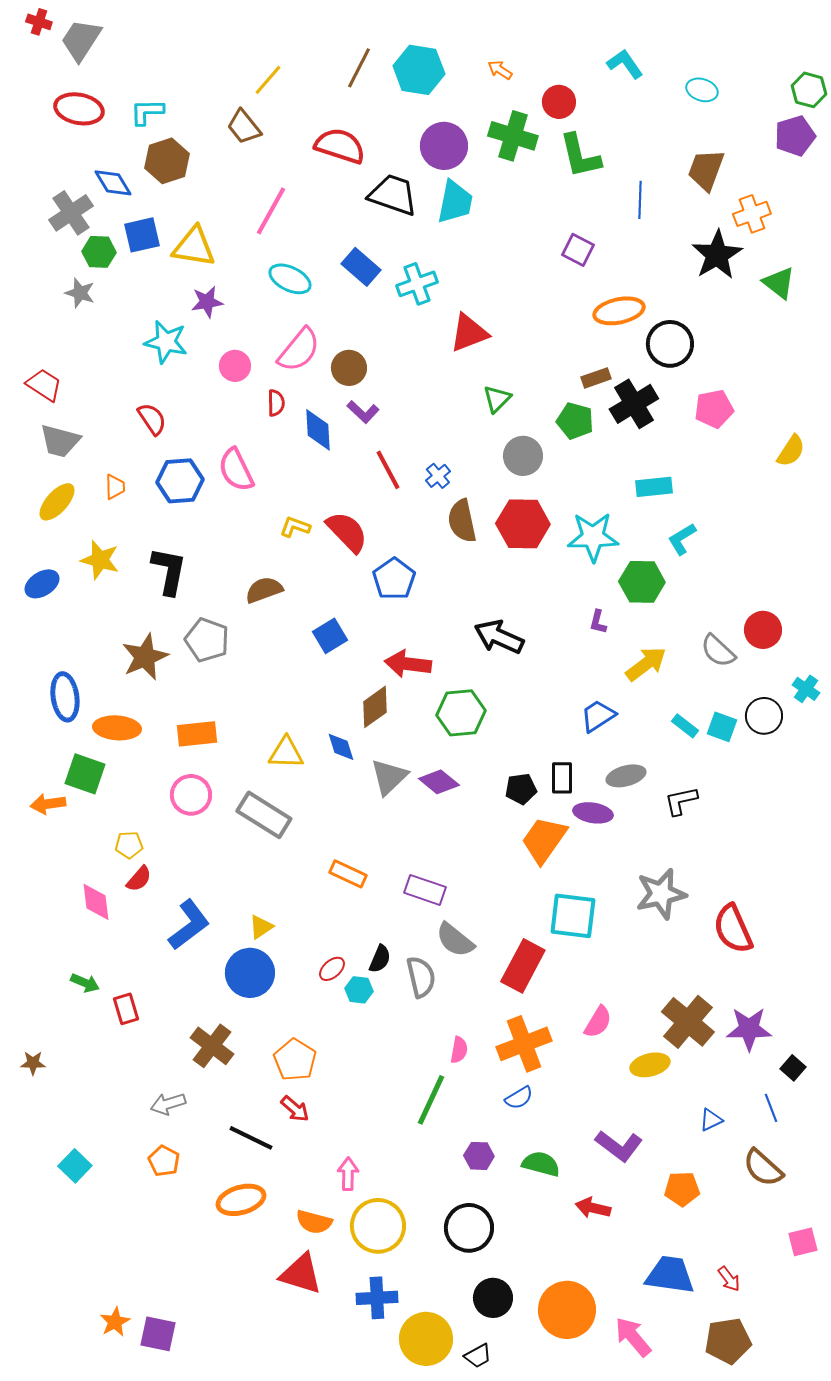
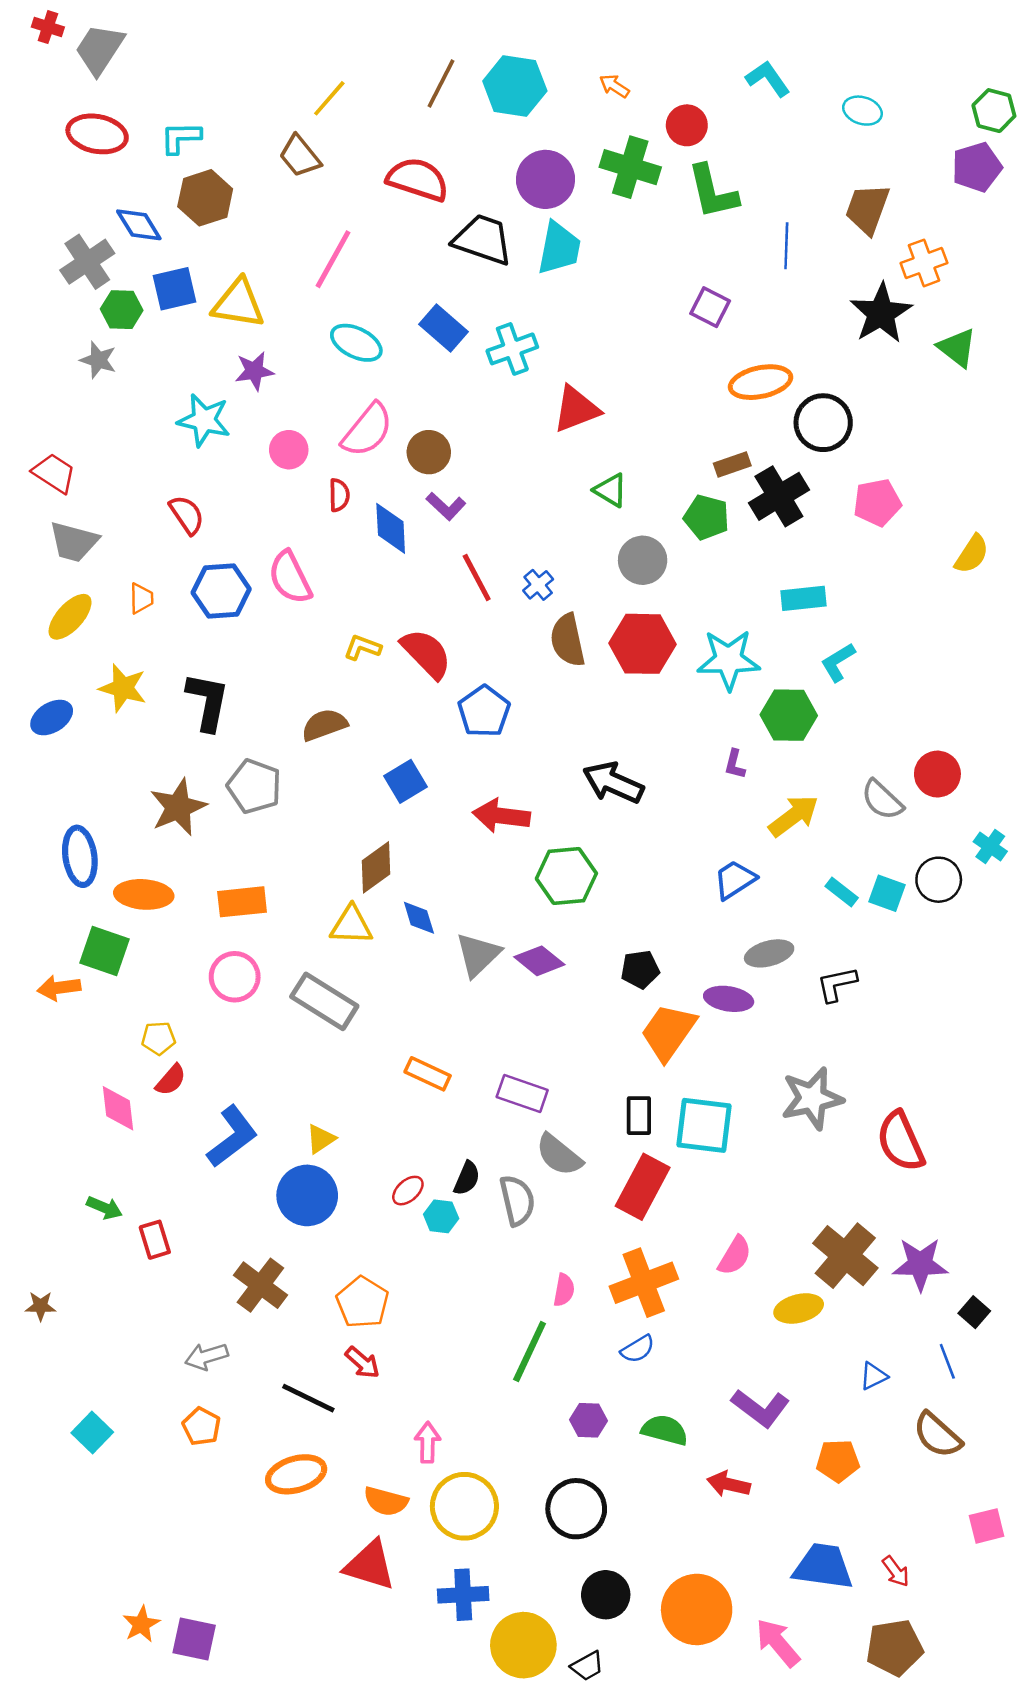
green triangle: (497, 399) -> (611, 490), turned -44
brown diamond: (375, 707) -> (376, 867), moved
black rectangle: (562, 778) -> (639, 1116), moved

